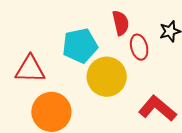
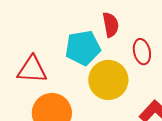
red semicircle: (121, 23) -> (111, 25), moved

